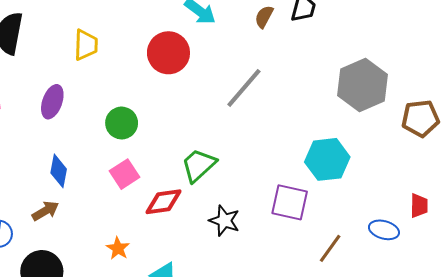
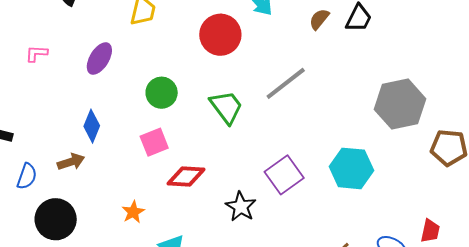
green trapezoid: (199, 165) -> (226, 107), moved, turned 84
purple square: (290, 202) -> (284, 175), moved, turned 30

